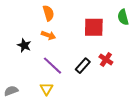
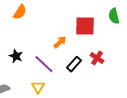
orange semicircle: (48, 13) -> (20, 12), moved, turned 49
orange arrow: (48, 35) -> (60, 42), moved, turned -64
black star: (24, 45) -> (16, 56), moved

